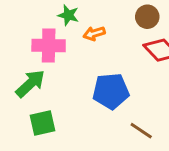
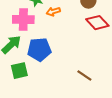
blue pentagon: (111, 91) -> (39, 50), moved

